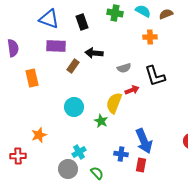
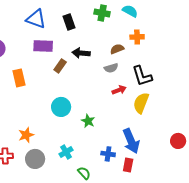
brown semicircle: (166, 14) -> (117, 49), moved
yellow semicircle: (114, 103) -> (141, 103), moved
gray circle: (68, 169) -> (35, 159), moved

